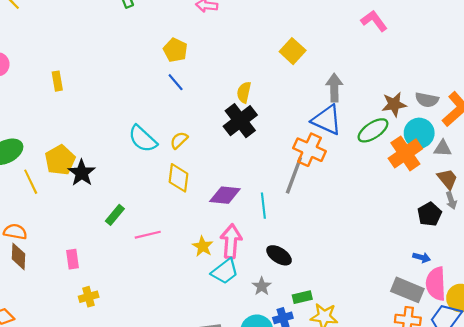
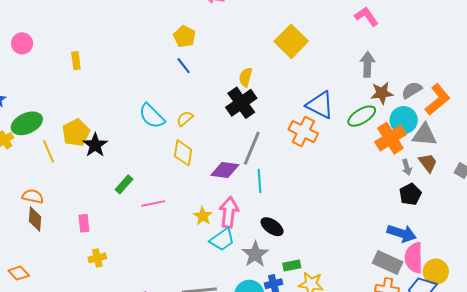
yellow square: (293, 51) -> (291, 41), size x1.4
gray arrow: (334, 88) -> (367, 64), moved
gray semicircle: (427, 100) -> (412, 90), turned 135
gray triangle: (443, 148) -> (424, 135), size x1.5
gray line: (294, 175) -> (252, 148), moved
gray arrow: (451, 200) -> (407, 167), moved
blue arrow: (422, 257) -> (402, 233), size x1.8
gray star: (262, 286) -> (255, 254), size x1.5

